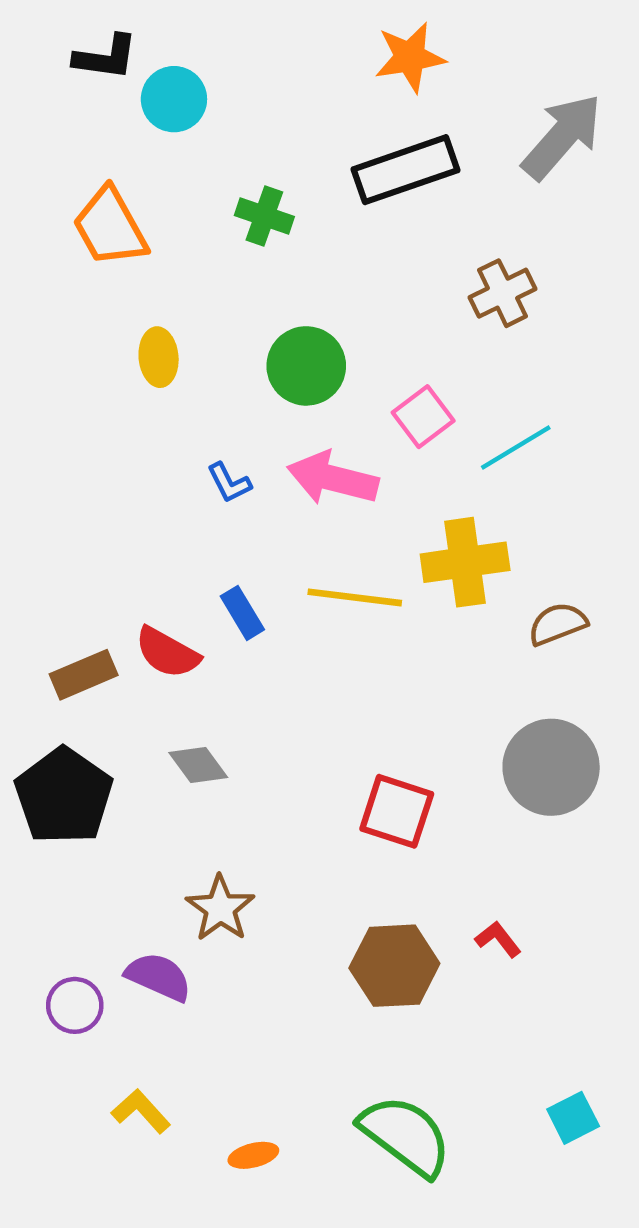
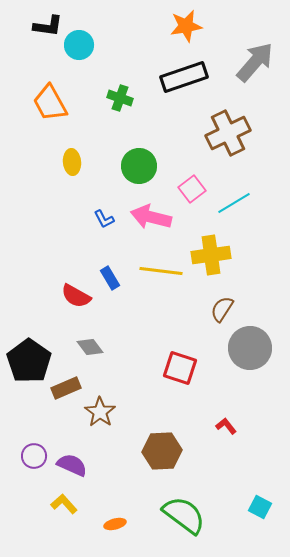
brown cross: (503, 293) -> (228, 133), size x1.5
brown semicircle: (558, 624) -> (222, 309), moved, turned -36
brown rectangle: (84, 675) -> (66, 388), moved
brown hexagon: (394, 966) -> (162, 451), moved
purple semicircle: (159, 977) -> (72, 465), moved
cyan square: (573, 1118) -> (260, 507), turned -35

